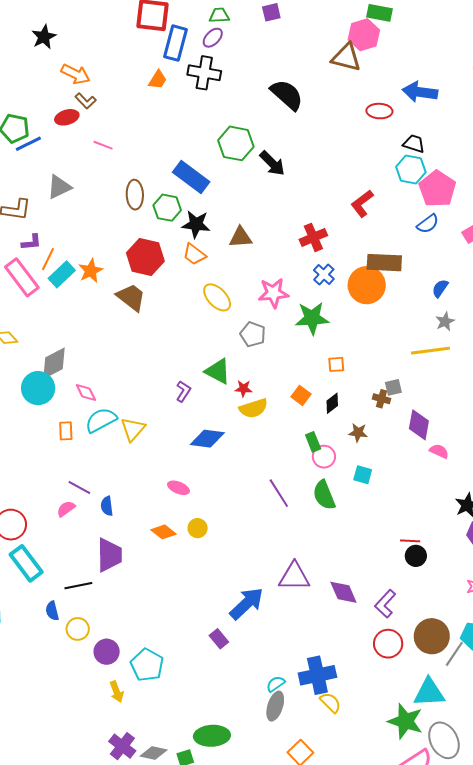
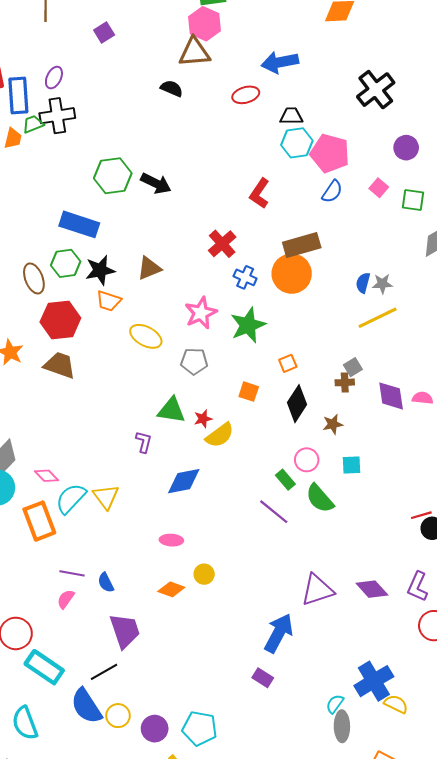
green trapezoid: (219, 15) -> (33, 124), moved
black semicircle: (287, 95) -> (172, 88), moved, size x0.6
brown ellipse: (135, 195) -> (34, 278), moved
blue semicircle: (440, 288) -> (363, 283), moved
gray star: (445, 322) -> (382, 284), turned -30
orange square: (301, 395) -> (249, 392), moved
black diamond: (332, 403) -> (297, 404), size x1.6
orange rectangle: (66, 431) -> (39, 521), size x1.8
green rectangle: (313, 442) -> (285, 480), moved
pink semicircle: (439, 451) -> (423, 398), moved
blue semicircle: (52, 611) -> (86, 706), size x1.8

